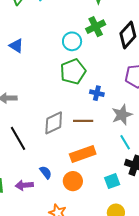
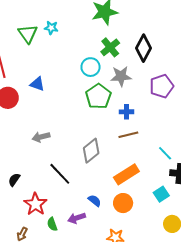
gray star: (122, 115) -> (121, 76), moved, turned 30
brown line: (83, 121) -> (128, 135), moved

